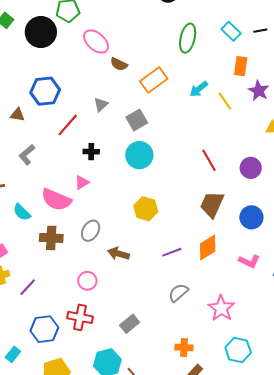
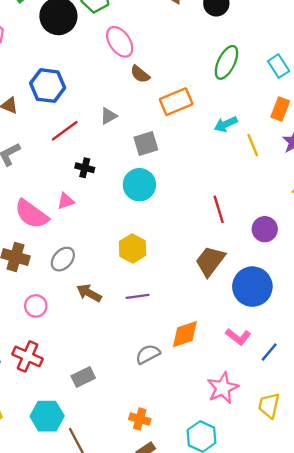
blue circle: (251, 217) -> (252, 287), size x1.4
orange diamond: (208, 248) -> (185, 334), moved
purple line: (172, 252) -> (138, 296), moved
pink circle: (87, 281) -> (36, 306), moved
pink star: (221, 308) -> (223, 388), moved

